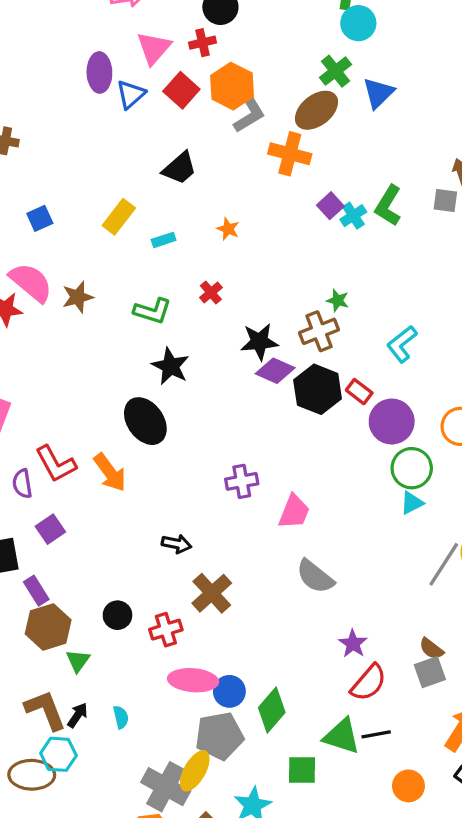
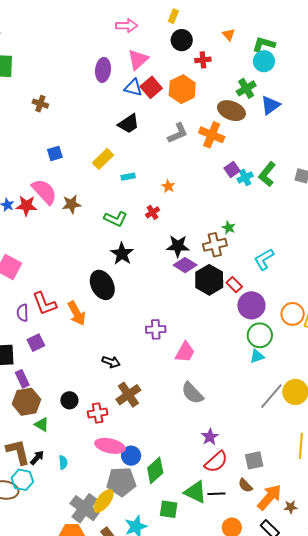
red cross: (203, 43) -> (203, 60), moved
blue triangle: (131, 94) -> (133, 88), moved, turned 48
brown ellipse: (316, 110) -> (231, 111), turned 52
gray L-shape: (249, 115) -> (178, 133), moved
black trapezoid: (180, 168) -> (129, 124), moved
orange star: (228, 229) -> (168, 186), moved
brown semicircle: (431, 649) -> (245, 485), moved
green triangle: (78, 661) -> (42, 425), turned -42

